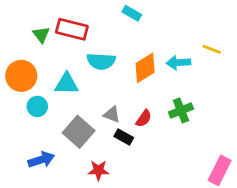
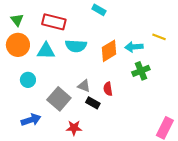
green triangle: (41, 35) -> (17, 20), moved
orange circle: (21, 76) -> (18, 45), moved
cyan triangle: (67, 84) -> (46, 51), moved
green cross: (181, 110) -> (141, 71), moved
red semicircle: (144, 118) -> (108, 89), turned 136

